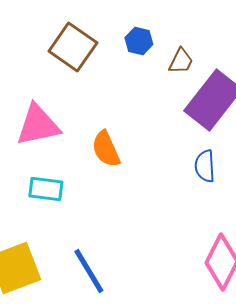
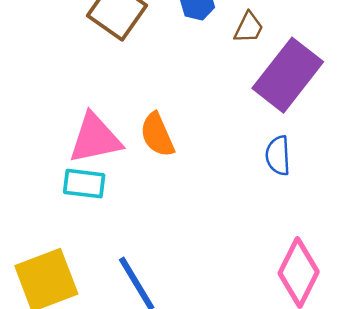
pink triangle: (38, 125) -> (95, 138), moved

